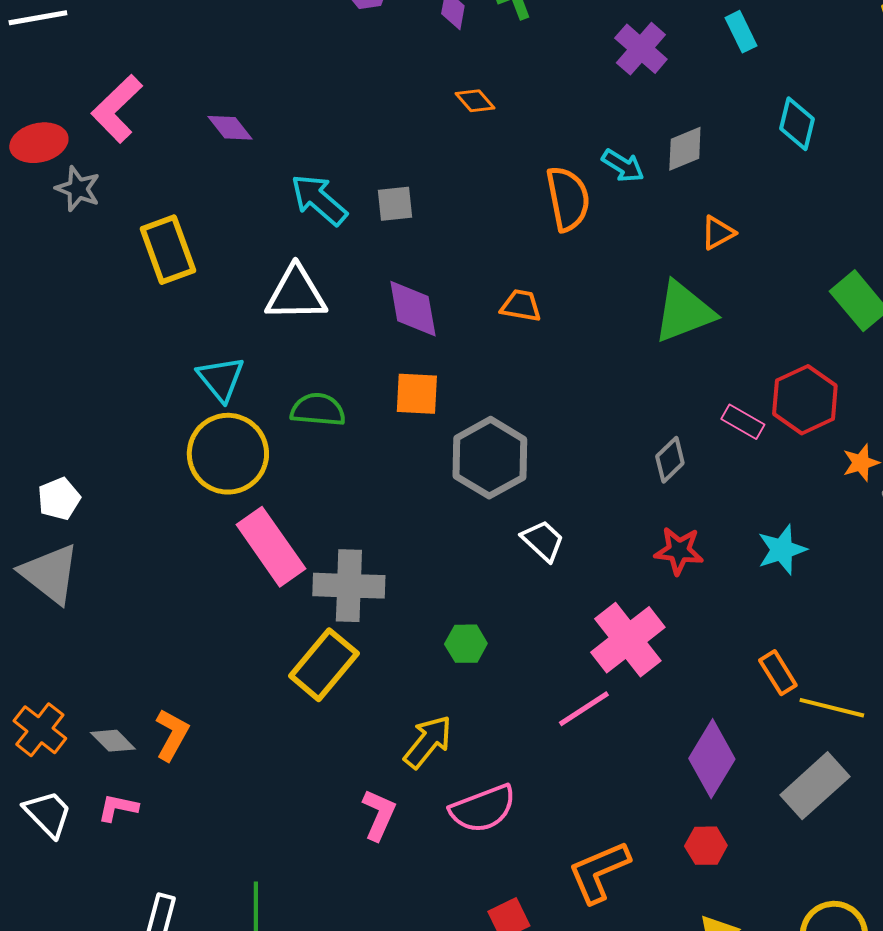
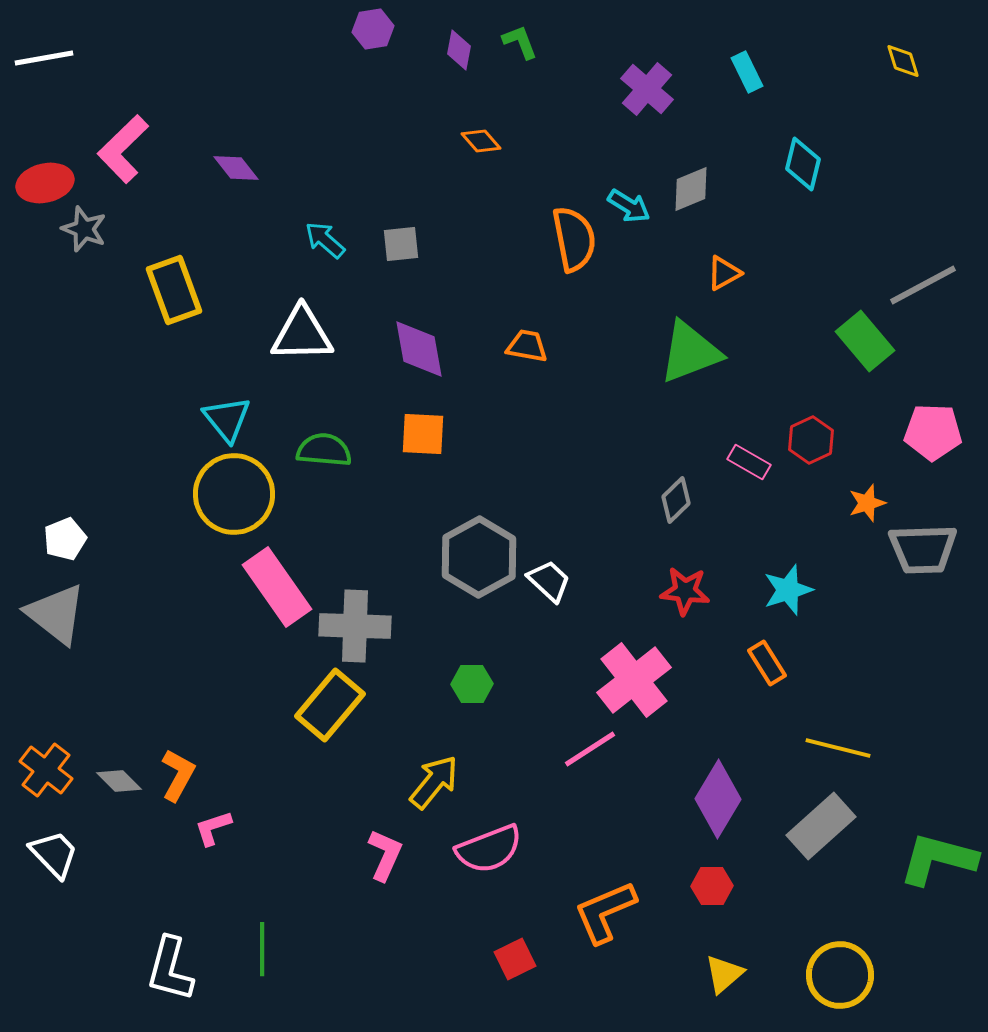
cyan arrow: (319, 200) -> (325, 240), size x0.7
red hexagon: (805, 400) -> (811, 440), size x0.7
gray hexagon: (490, 458) -> (479, 557), moved
orange rectangle: (778, 673) -> (767, 663), moved
pink L-shape: (118, 808) -> (213, 828), moved, turned -30

